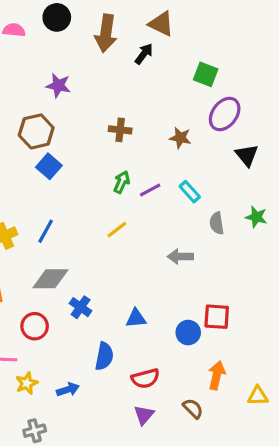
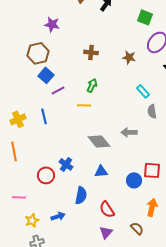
purple line: (150, 190) -> (58, 90), moved
cyan rectangle: (190, 192) -> (143, 91), moved
yellow line: (117, 230) -> (84, 105), moved, turned 40
blue line: (46, 231) -> (44, 116), turned -42
gray diamond: (50, 279) -> (99, 141), moved, turned 50
red circle: (35, 326) -> (46, 175), moved
red semicircle: (145, 378) -> (107, 209), turned 72
yellow star: (27, 383) -> (32, 220), moved

